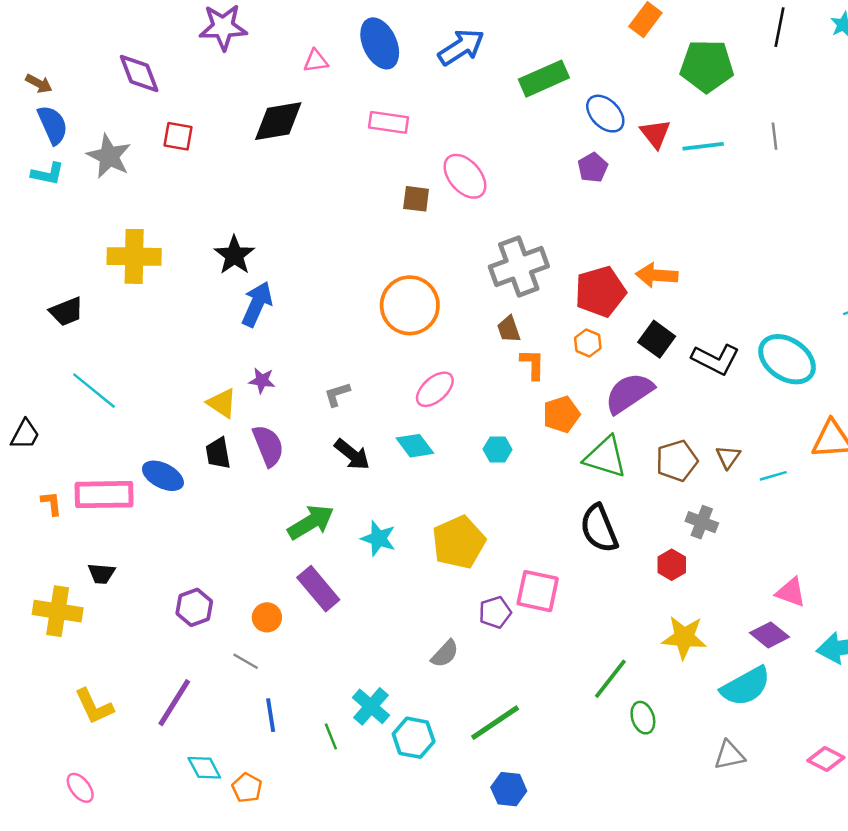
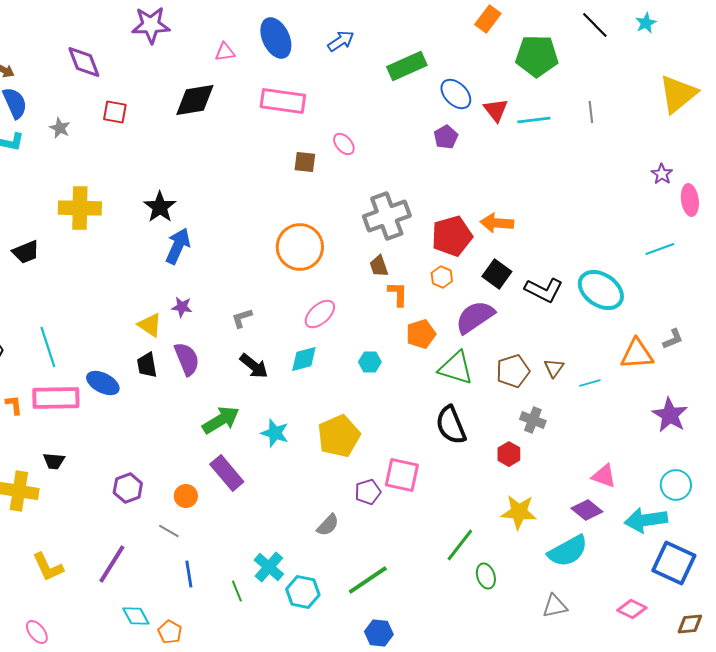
black line: (779, 27) -> (595, 25), turned -56
blue arrow: (461, 47) -> (341, 41), size x0.7
pink rectangle: (388, 122) -> (283, 101), size x1.4
gray star: (109, 156) -> (60, 128), size x0.6
pink ellipse: (465, 176) -> (344, 144), size x0.6
cyan line: (94, 391) -> (48, 347), moved, turned 33
cyan diamond: (415, 446) -> (304, 359), turned -68

